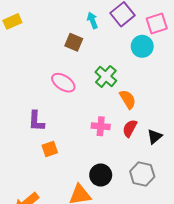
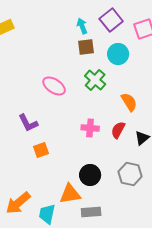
brown square: (74, 42) -> (86, 47), moved, turned -30
cyan circle: (142, 46) -> (118, 54), moved
orange semicircle: (128, 99) -> (129, 102), moved
purple L-shape: (36, 121) -> (28, 123), turned -30

